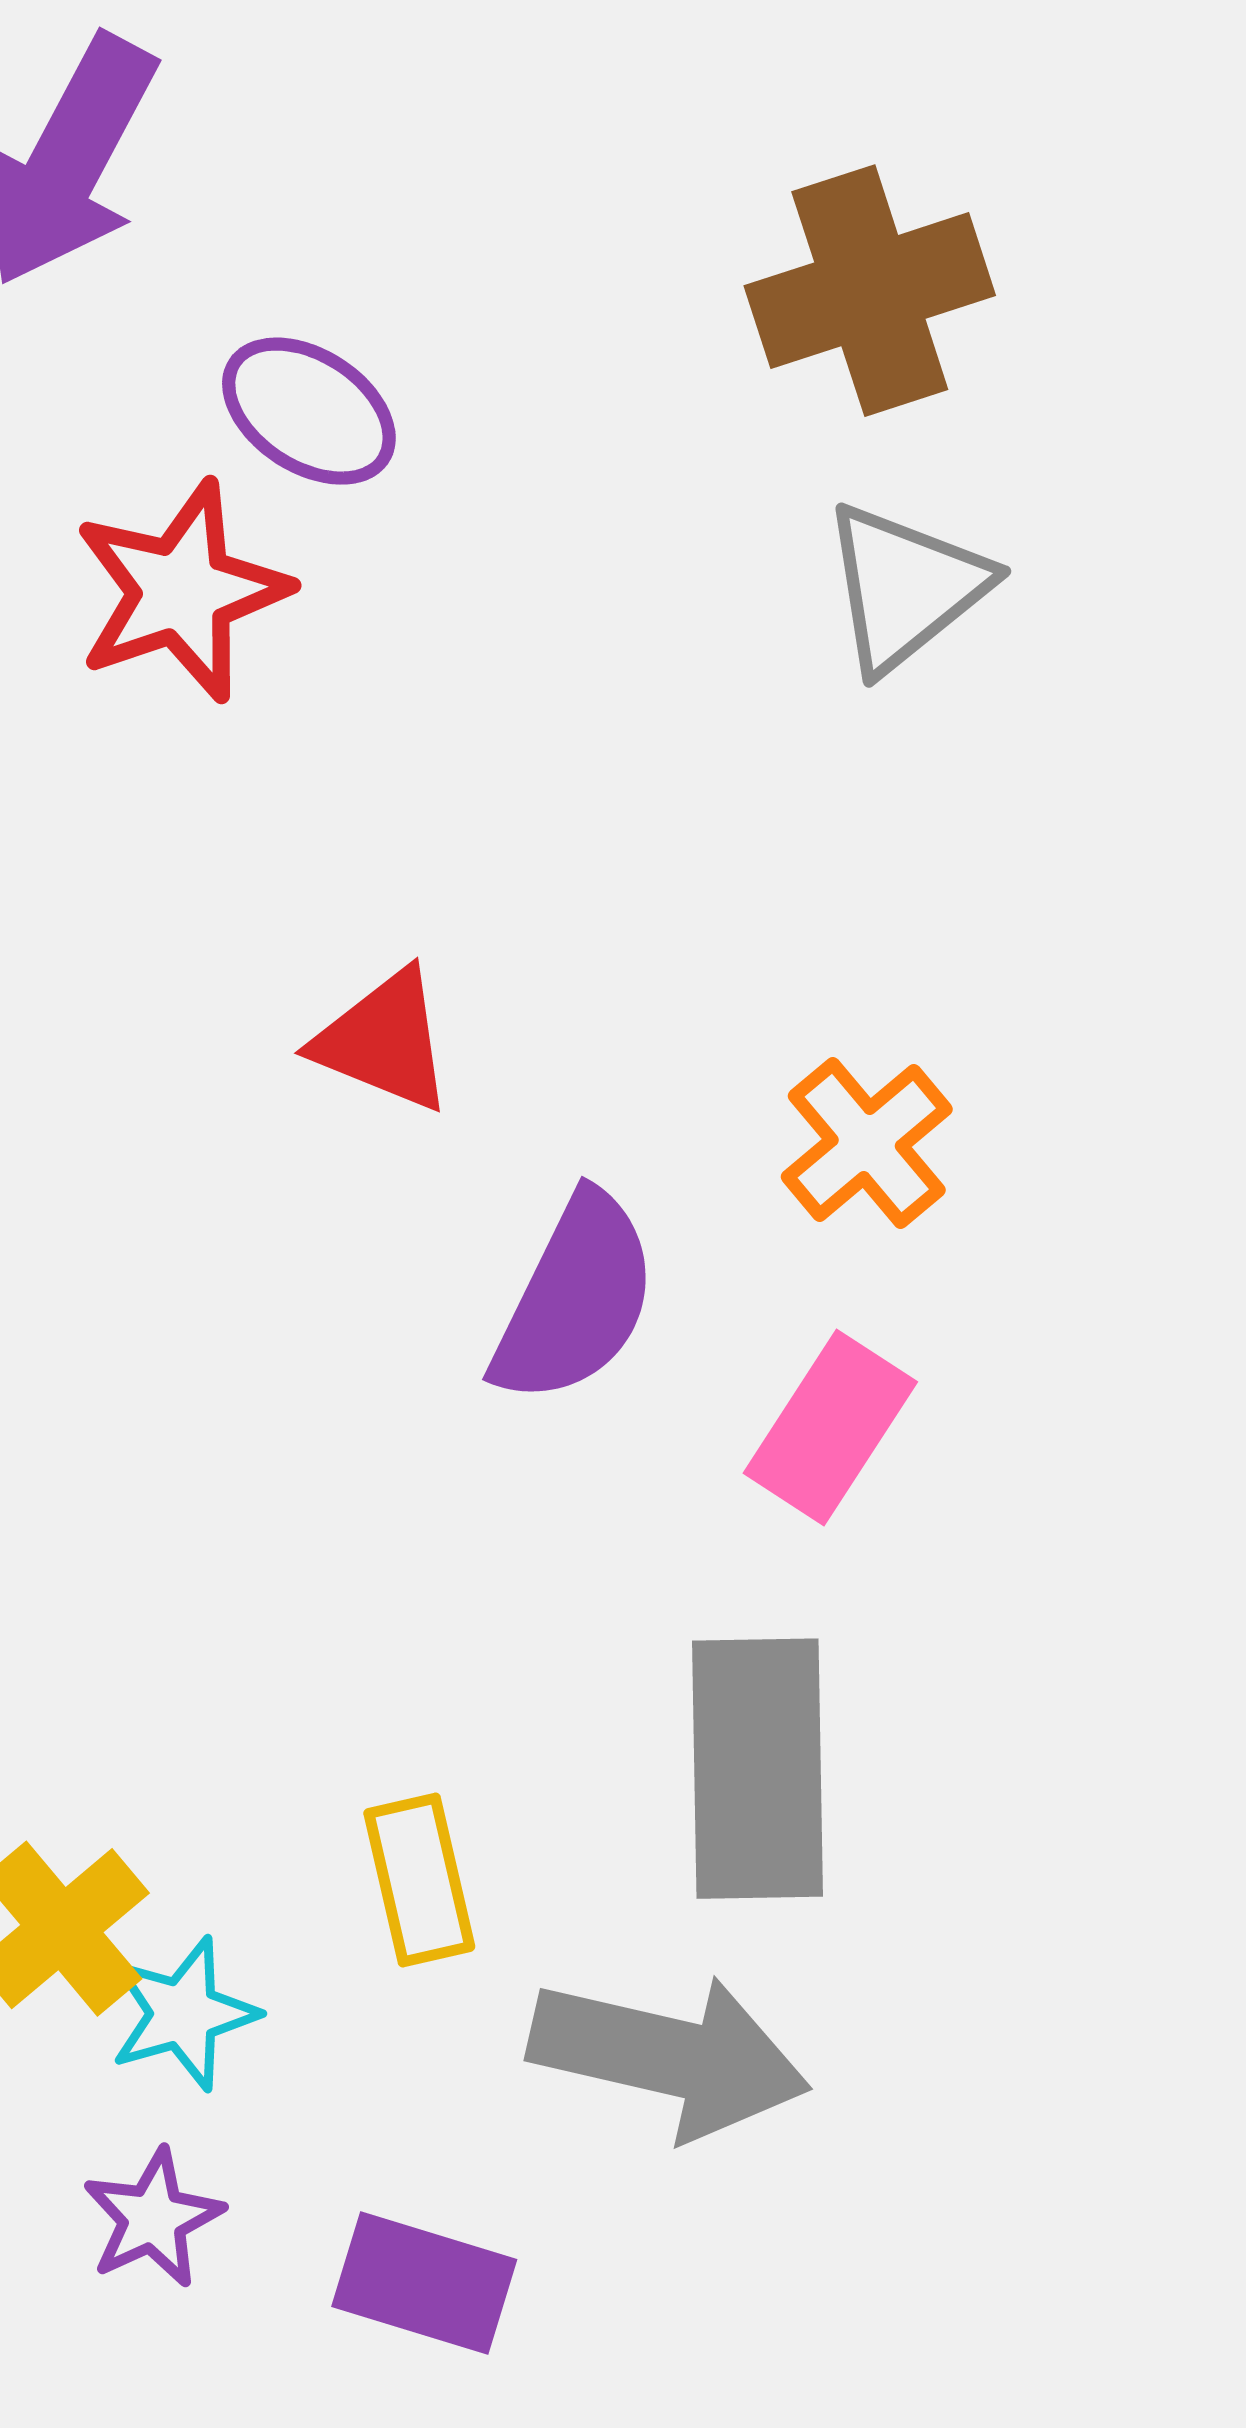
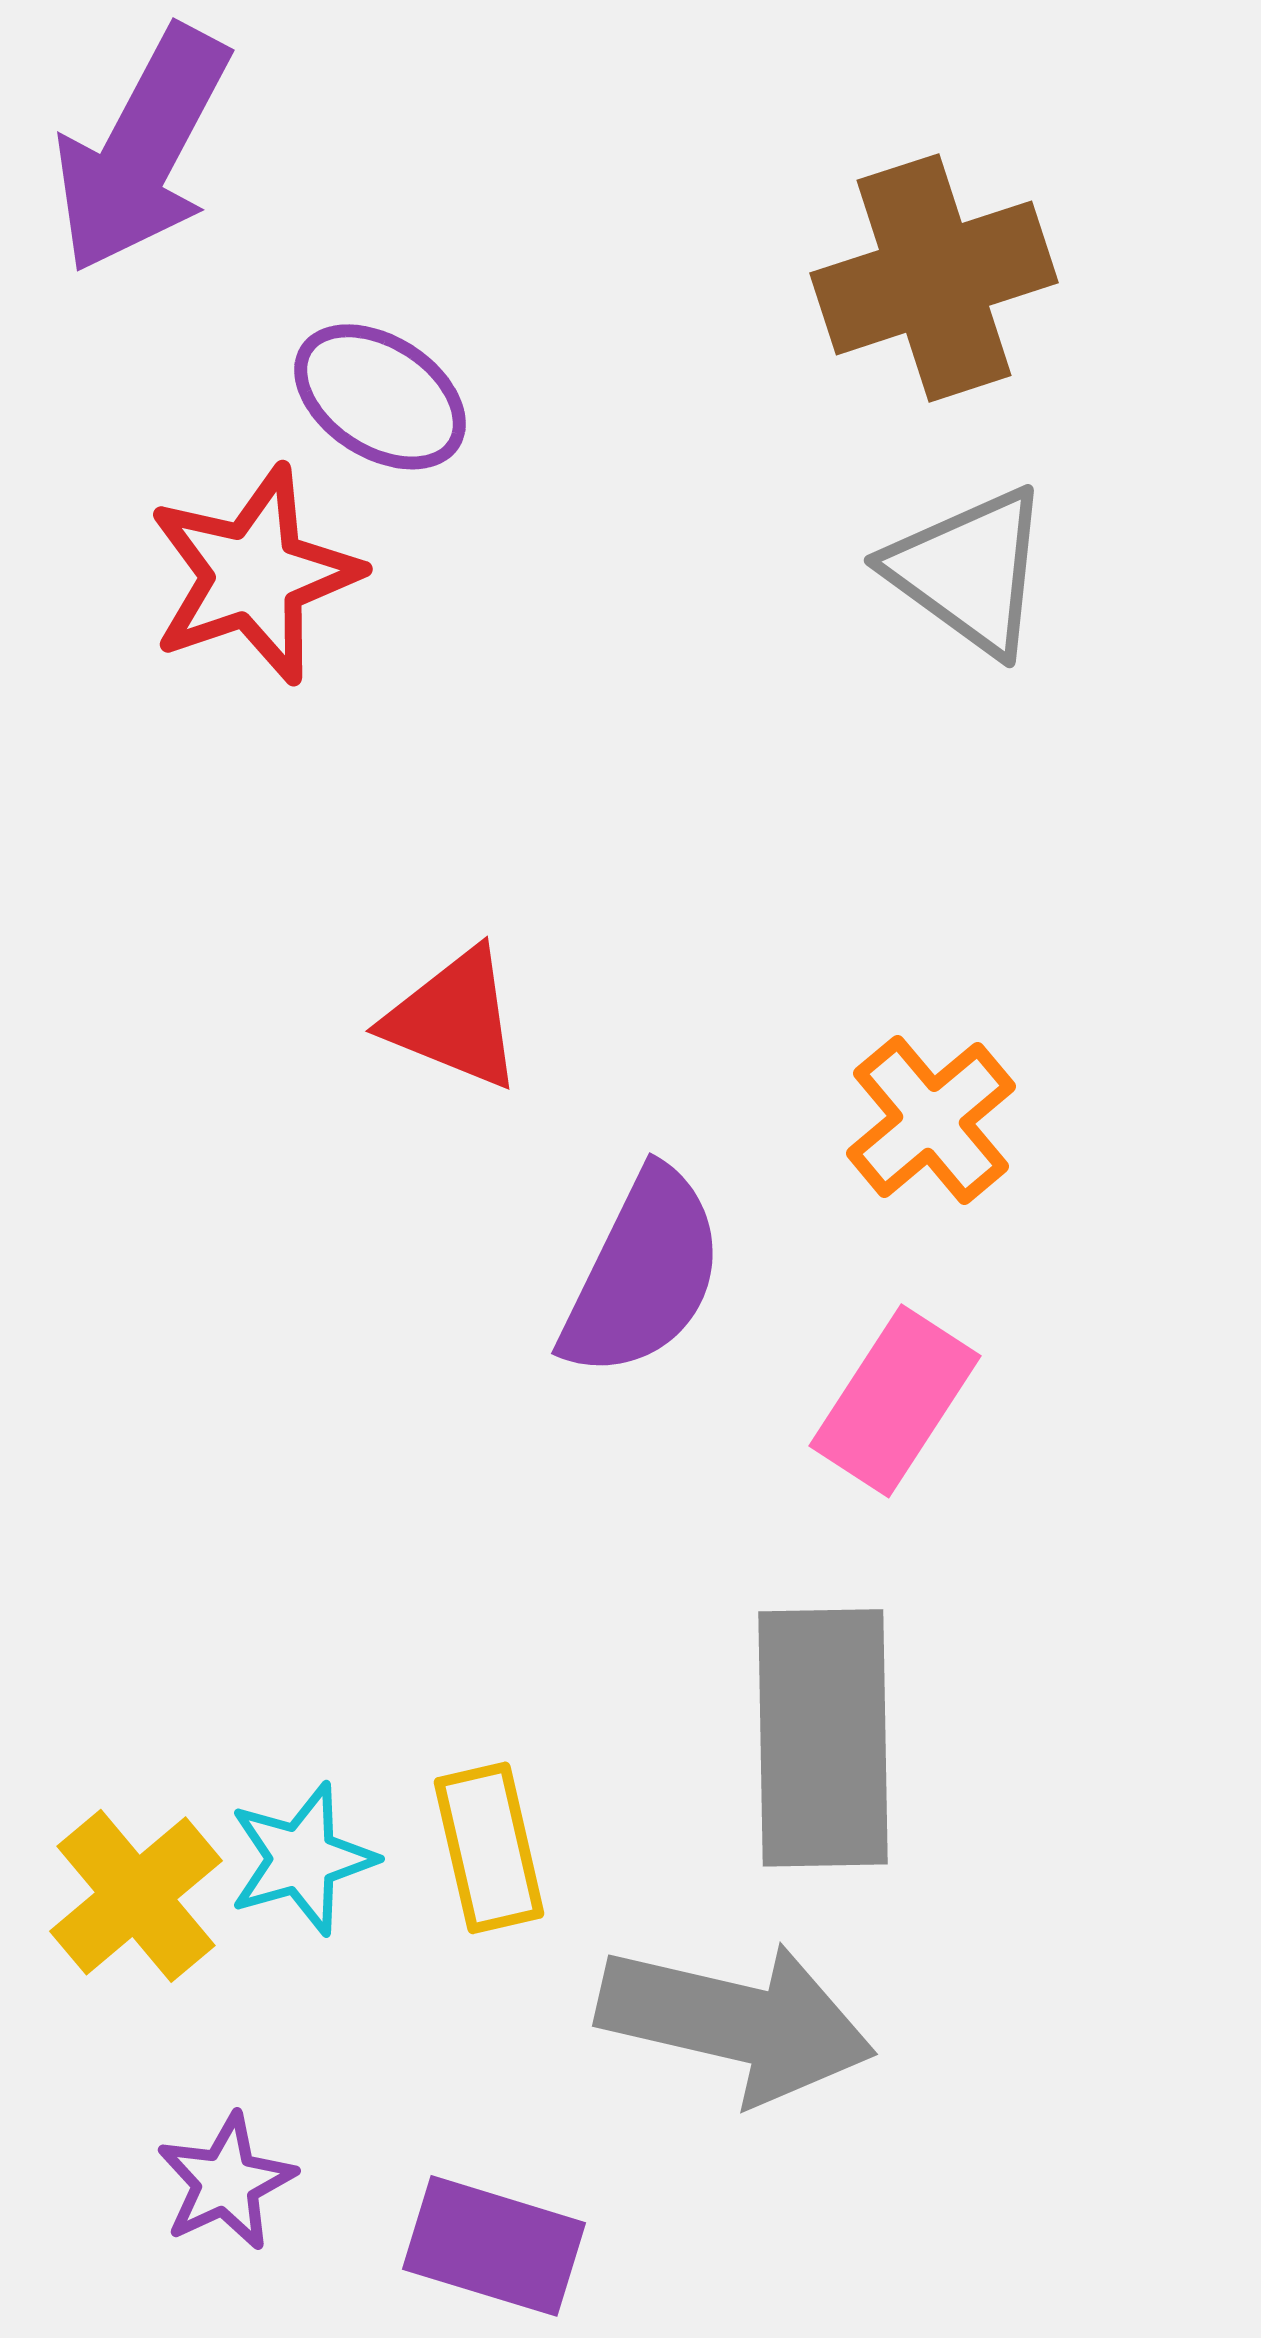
gray triangle: (905, 587) -> (969, 571), turned -45
cyan star: (183, 2014) -> (302, 1859), moved

